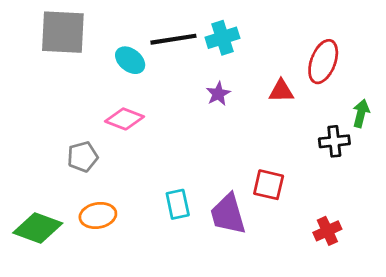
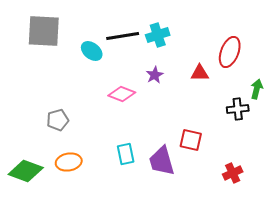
pink diamond: (125, 119) -> (122, 94), moved

